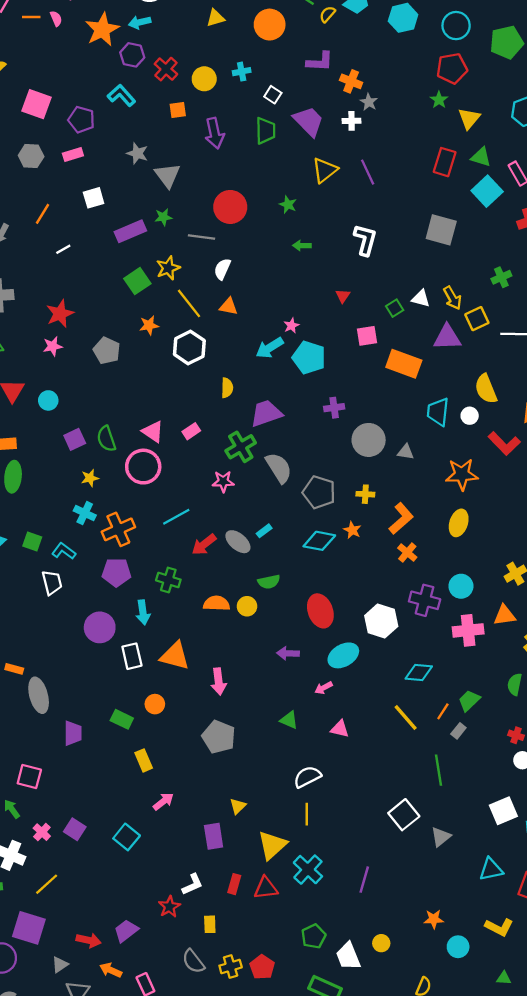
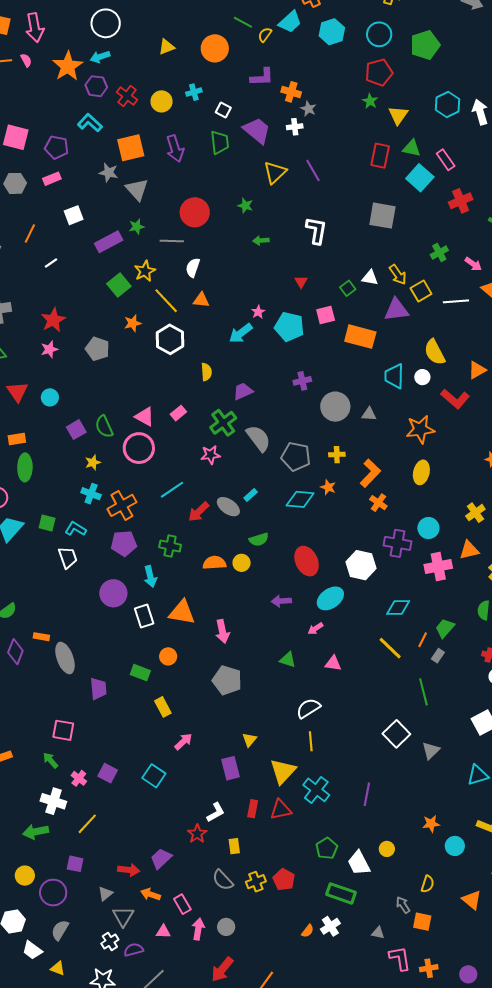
orange square: (178, 110) -> (131, 148), moved, size x1.8
cyan pentagon: (309, 358) -> (289, 327), moved
purple trapezoid: (266, 413) -> (243, 391), size x0.7
purple square: (29, 928) -> (75, 864), size x0.6

